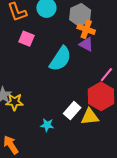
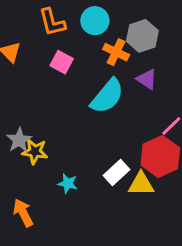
orange cross: (86, 29) -> (116, 52), moved
cyan star: (47, 125) -> (68, 183), moved

